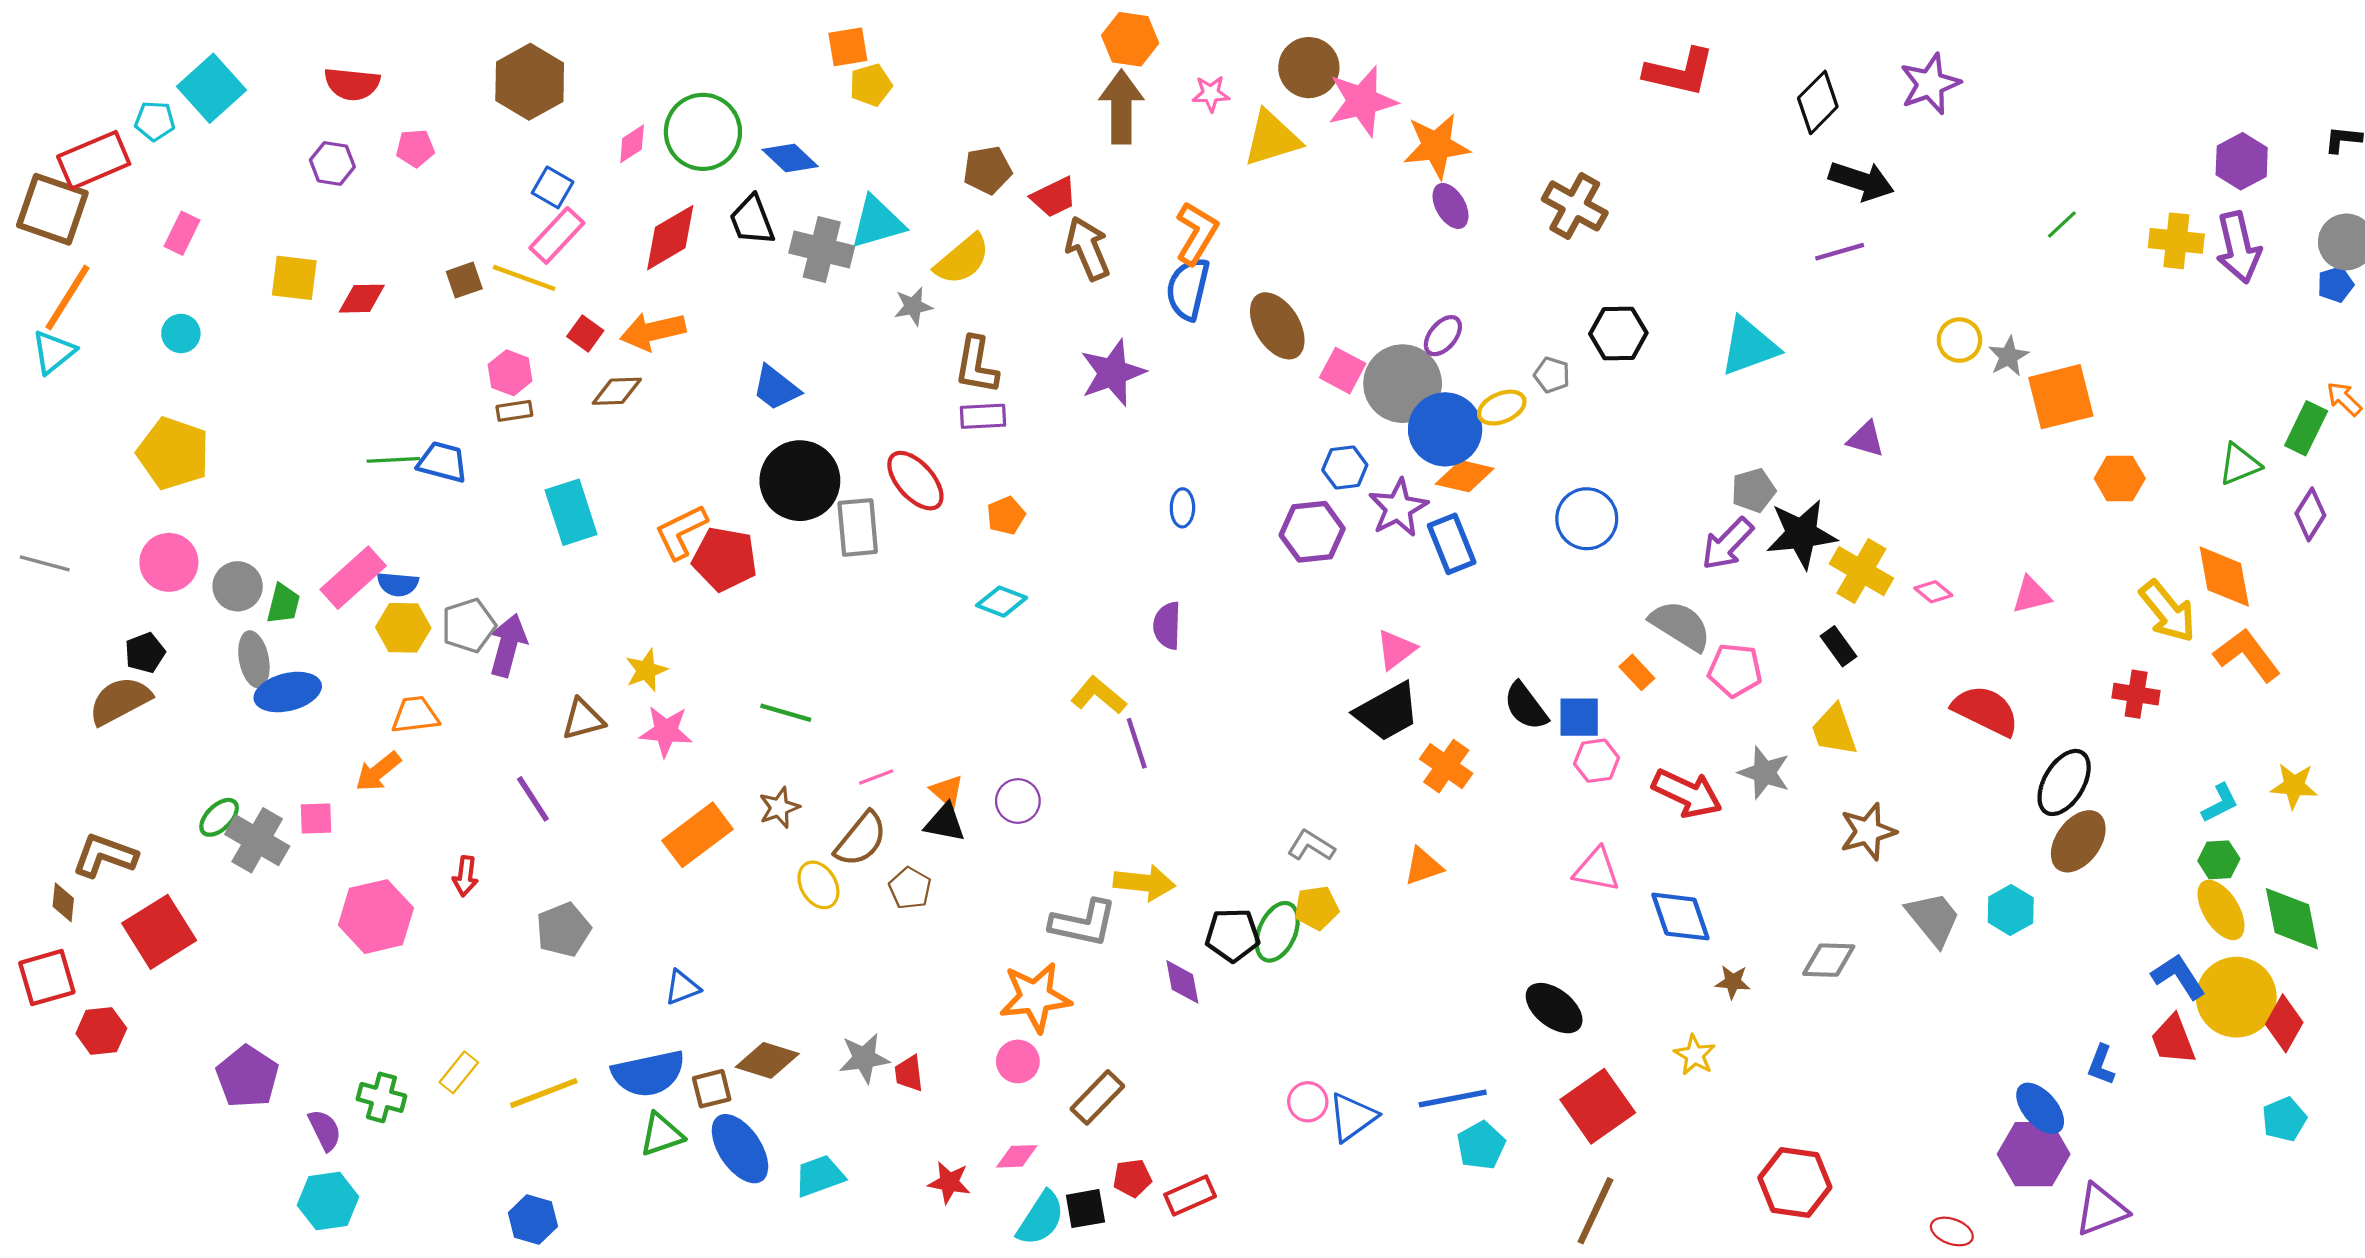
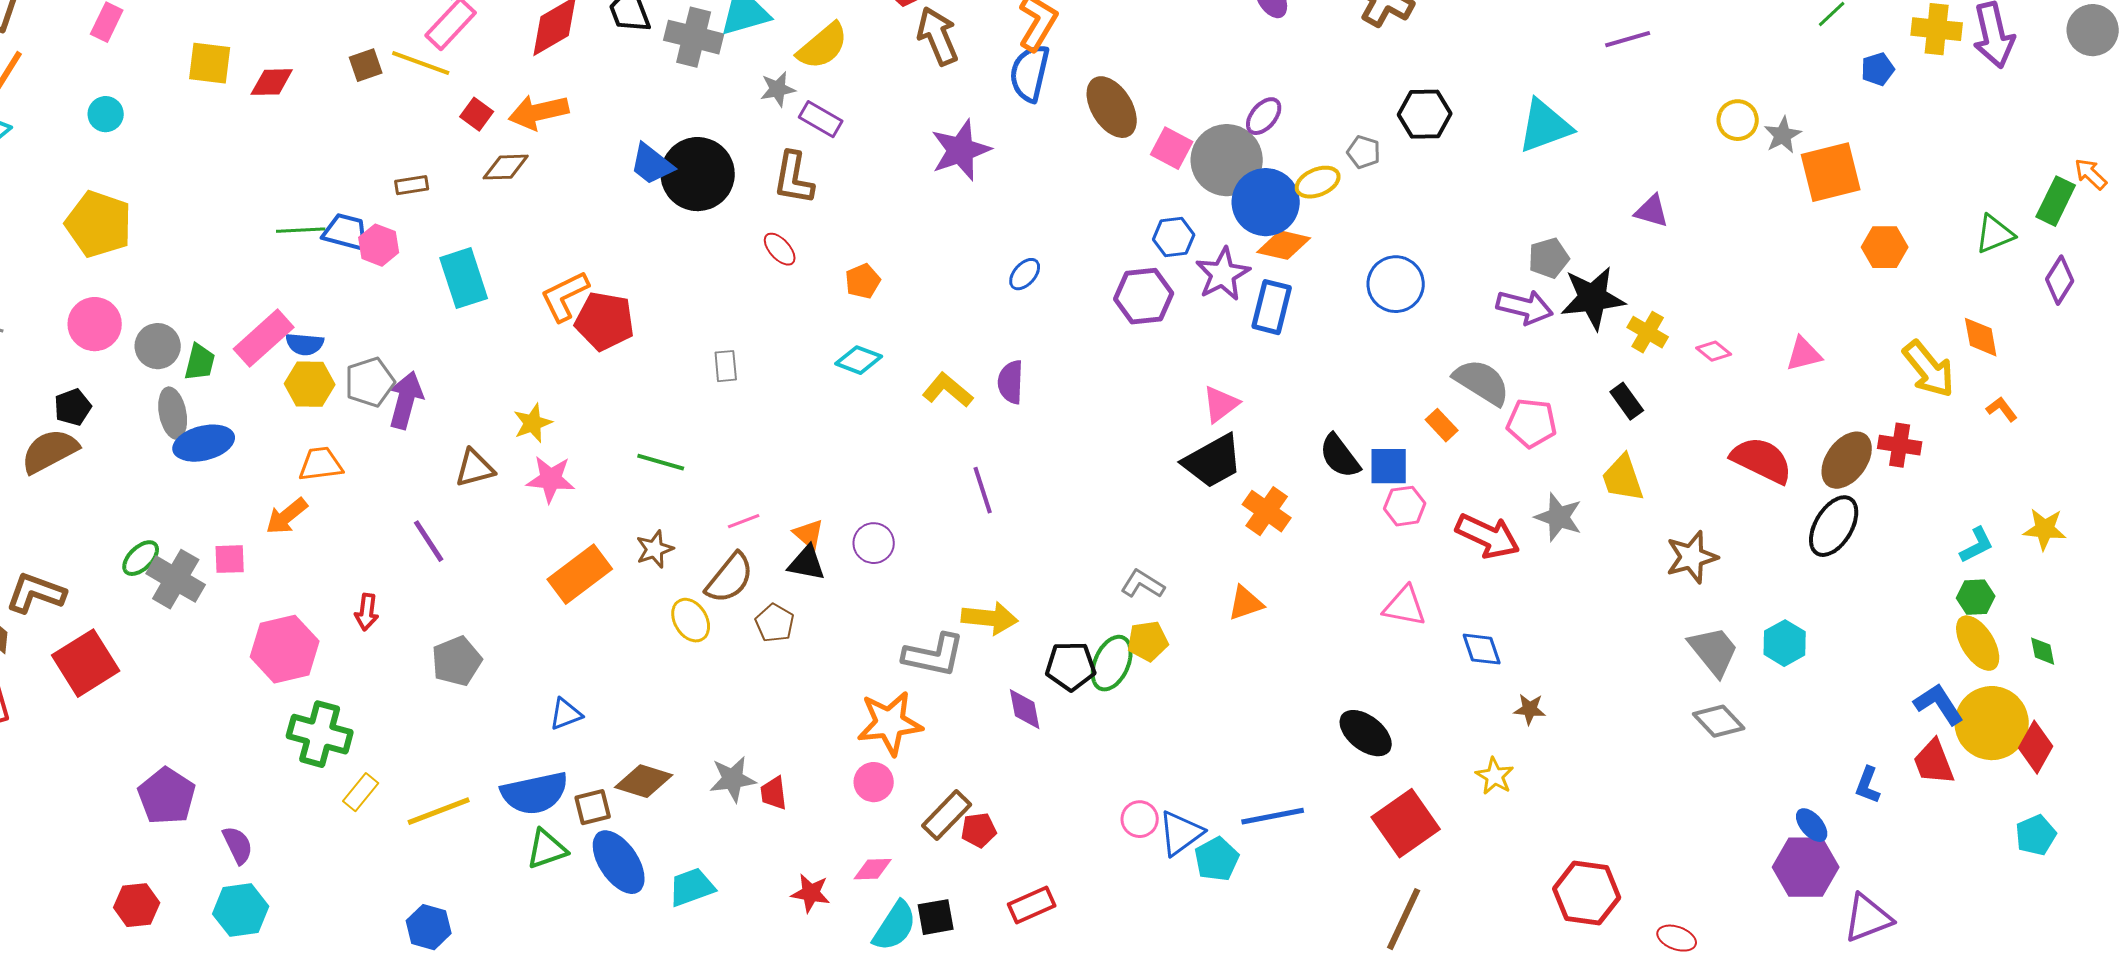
blue pentagon: (2335, 284) -> (1878, 69), moved
brown L-shape: (976, 365) -> (794, 178), moved
pink hexagon: (510, 373) -> (379, 245), moved
purple rectangle: (983, 416) -> (821, 119), moved, turned 33
black circle: (800, 481) -> (698, 174), moved
red ellipse: (915, 481) -> (780, 249), size x0.6
blue ellipse: (1182, 508) -> (1025, 274), turned 40
gray rectangle: (858, 527) -> (726, 366), moved, size x0.6
blue rectangle: (1452, 544) -> (1272, 307), turned 36
purple arrow: (1727, 544) -> (1525, 307), turned -120
yellow cross: (1861, 571) -> (1648, 332), size x0.7
orange diamond: (2224, 577) -> (1981, 337), size x0.7
orange L-shape: (2247, 655) -> (2002, 409), size x0.5
yellow L-shape: (1099, 695) -> (948, 390), moved
brown star: (1868, 832) -> (1692, 557), moved
brown ellipse: (2078, 841) -> (1847, 460), moved
blue diamond: (1680, 917) -> (1482, 649), size x0.7
green diamond: (2292, 919) -> (2043, 651), size x0.5
gray diamond: (1829, 960) -> (1719, 721), moved, turned 45
red hexagon: (101, 1031) -> (137, 905), moved
green cross: (381, 1097) -> (320, 734), moved, size x1.4
blue ellipse: (2040, 1108) -> (1812, 825), size x0.7
cyan pentagon: (1481, 1145) -> (1217, 859), moved
red pentagon: (1132, 1178) -> (979, 830), moved
red ellipse: (1952, 1231) -> (1677, 938), moved

